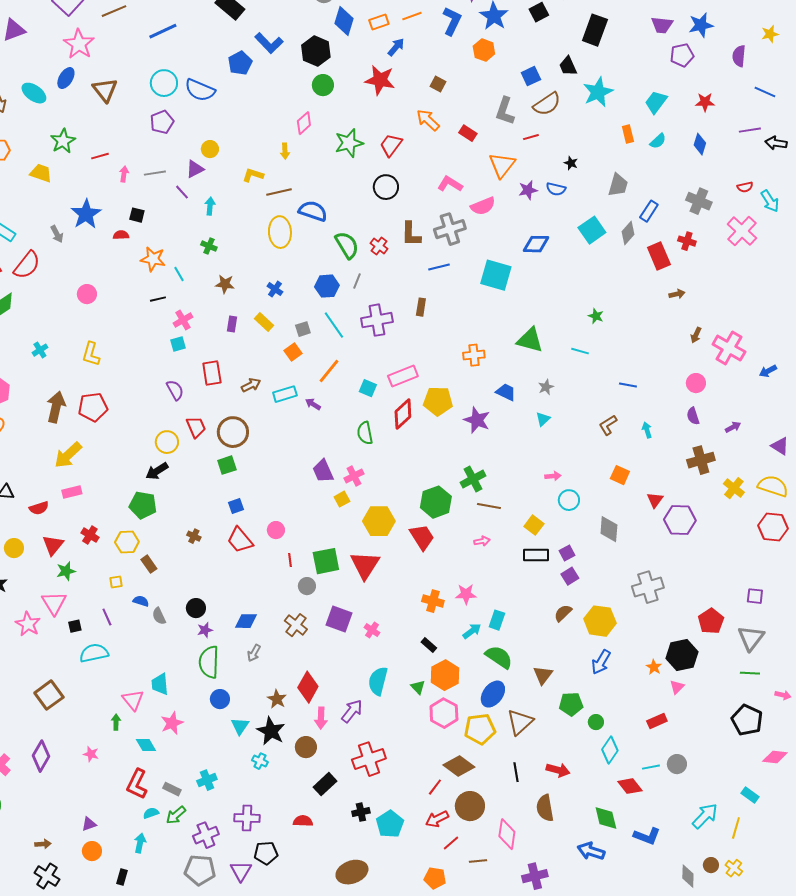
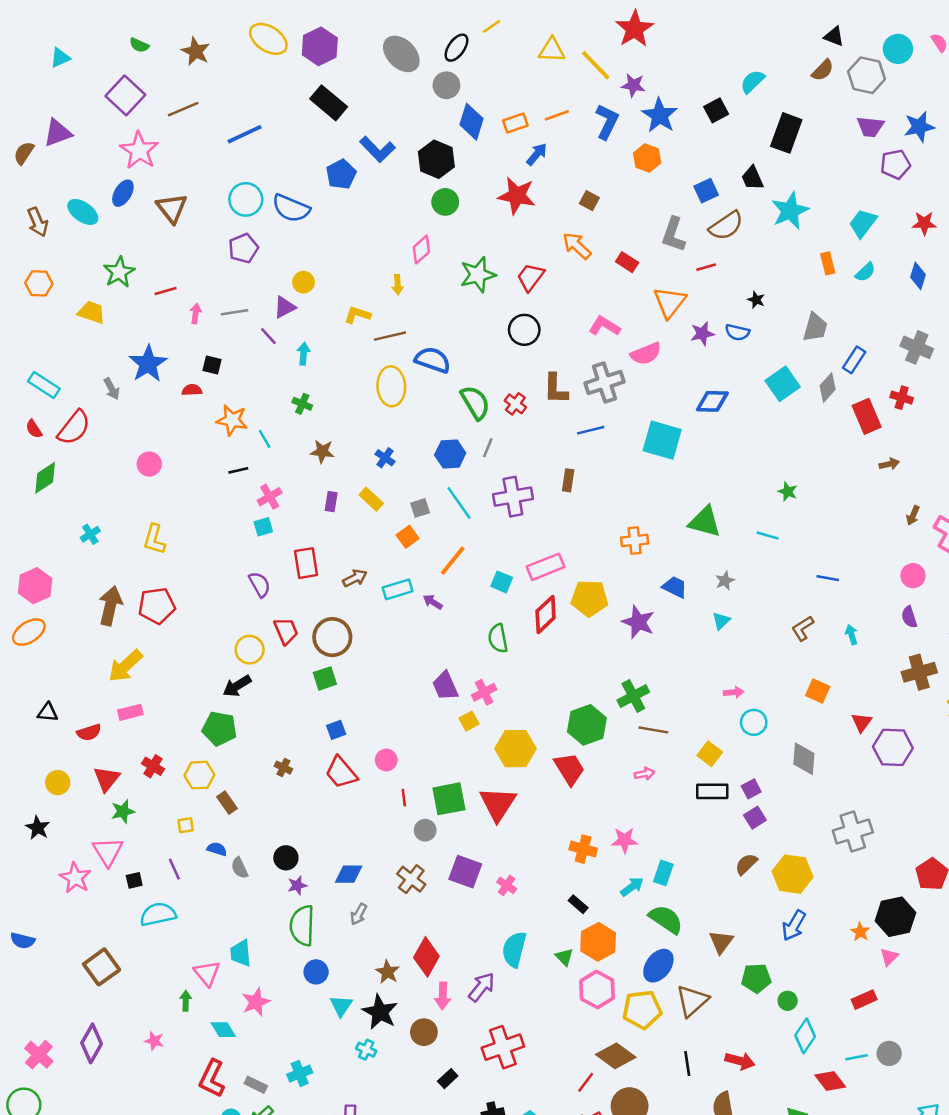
black rectangle: (325, 784) -> (448, 1079), size x0.7

